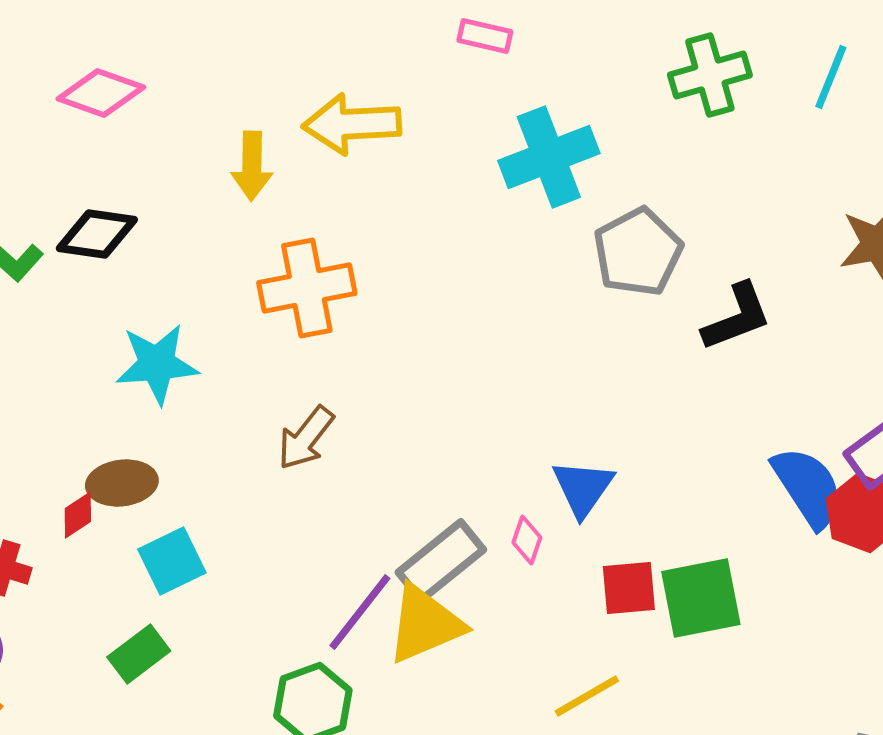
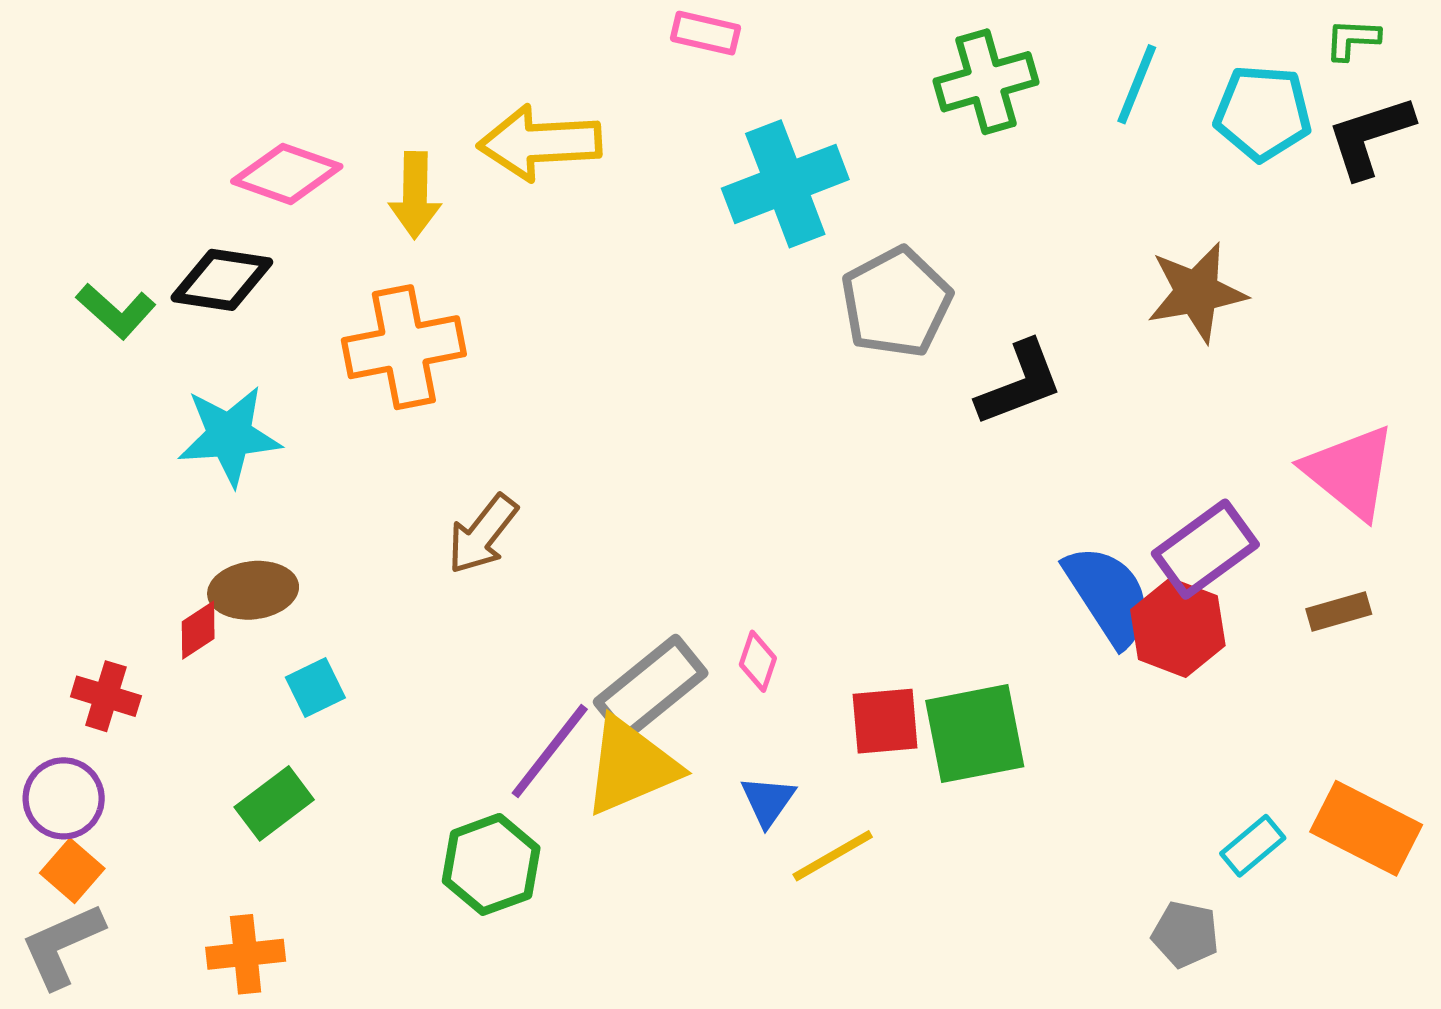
pink diamond: (101, 93) -> (287, 174), moved
orange cross: (307, 288) -> (404, 347), moved
cyan star: (157, 364) -> (229, 436), moved
blue triangle: (583, 488) -> (768, 801), moved, size x0.7
cyan square: (172, 561) -> (315, 687), size x0.7

